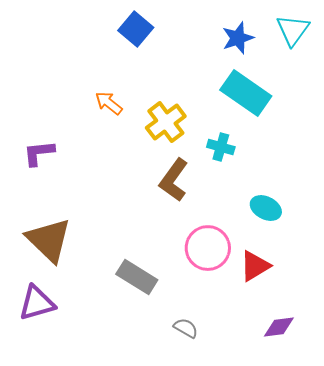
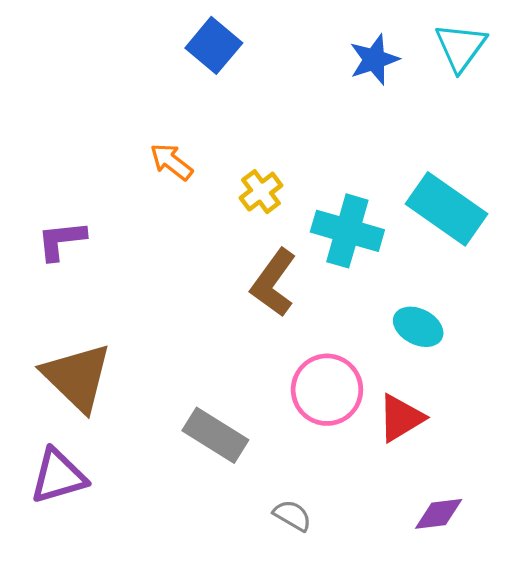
cyan rectangle: (246, 93) -> (446, 209), moved
yellow cross: (166, 122) -> (261, 192), size x0.7
cyan cross: (221, 147) -> (347, 231), size x1.6

